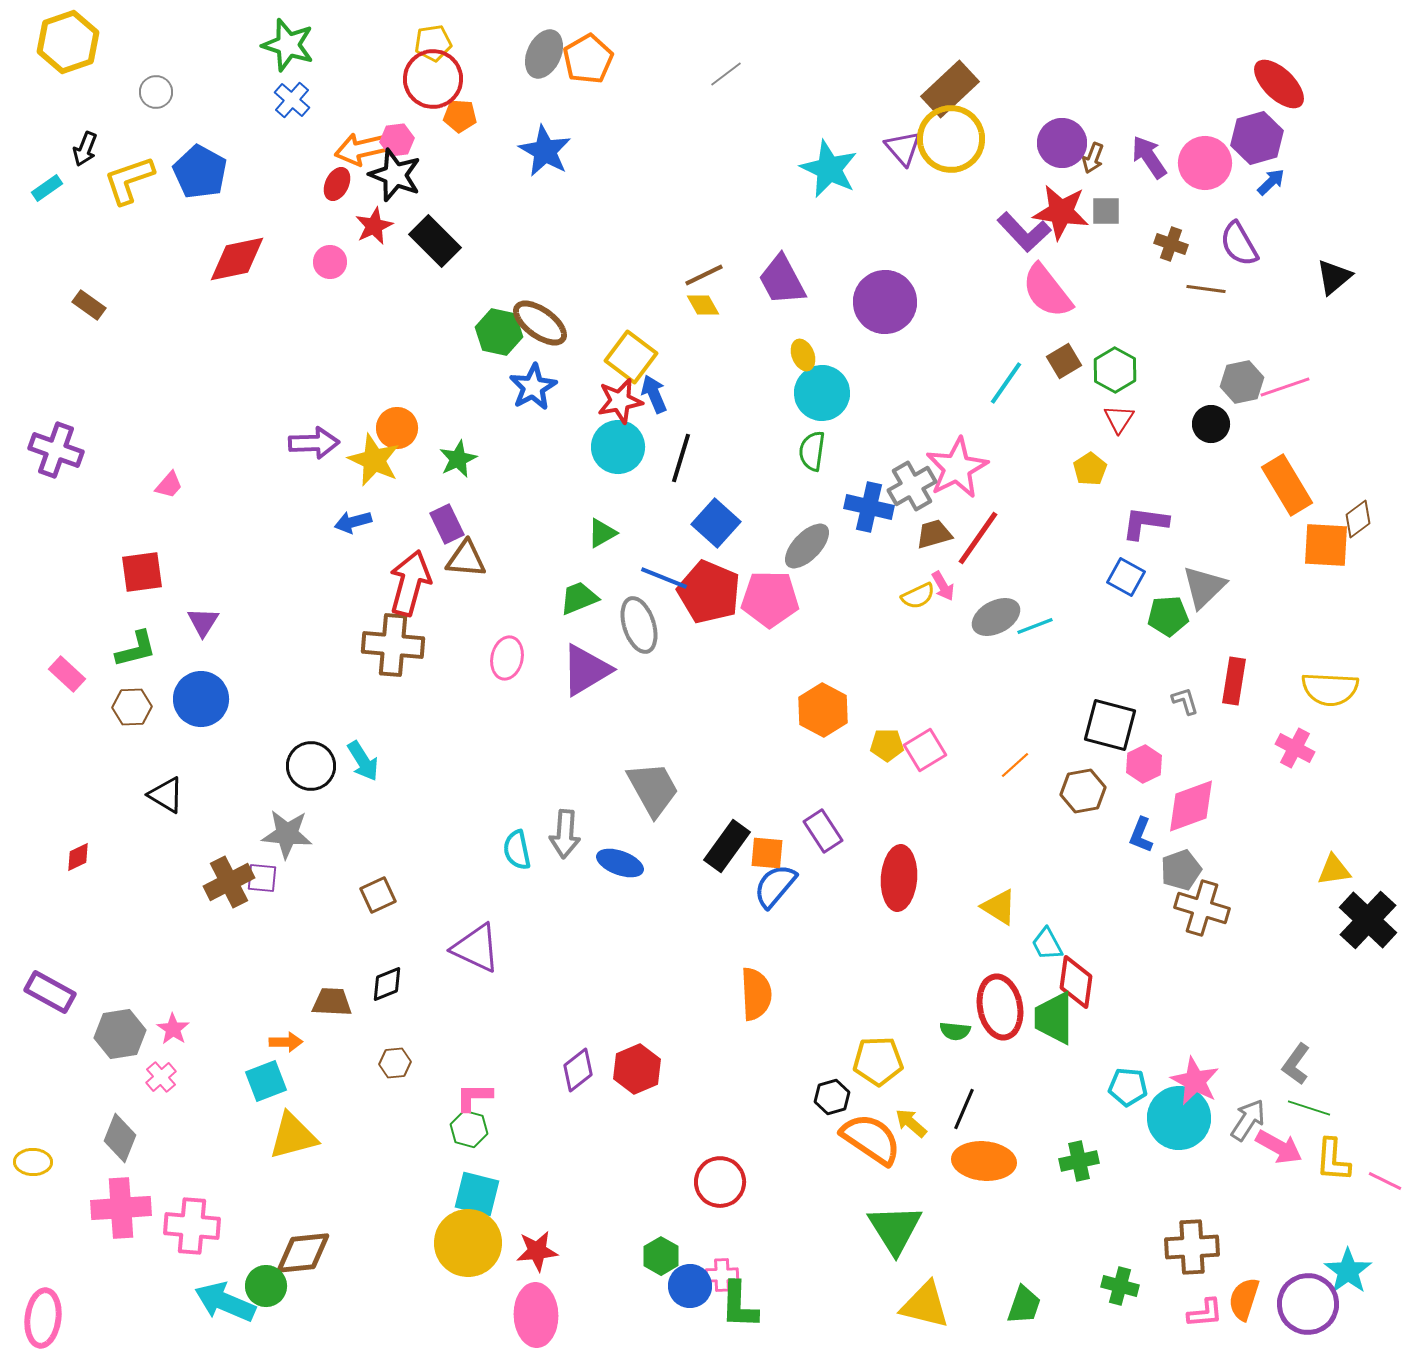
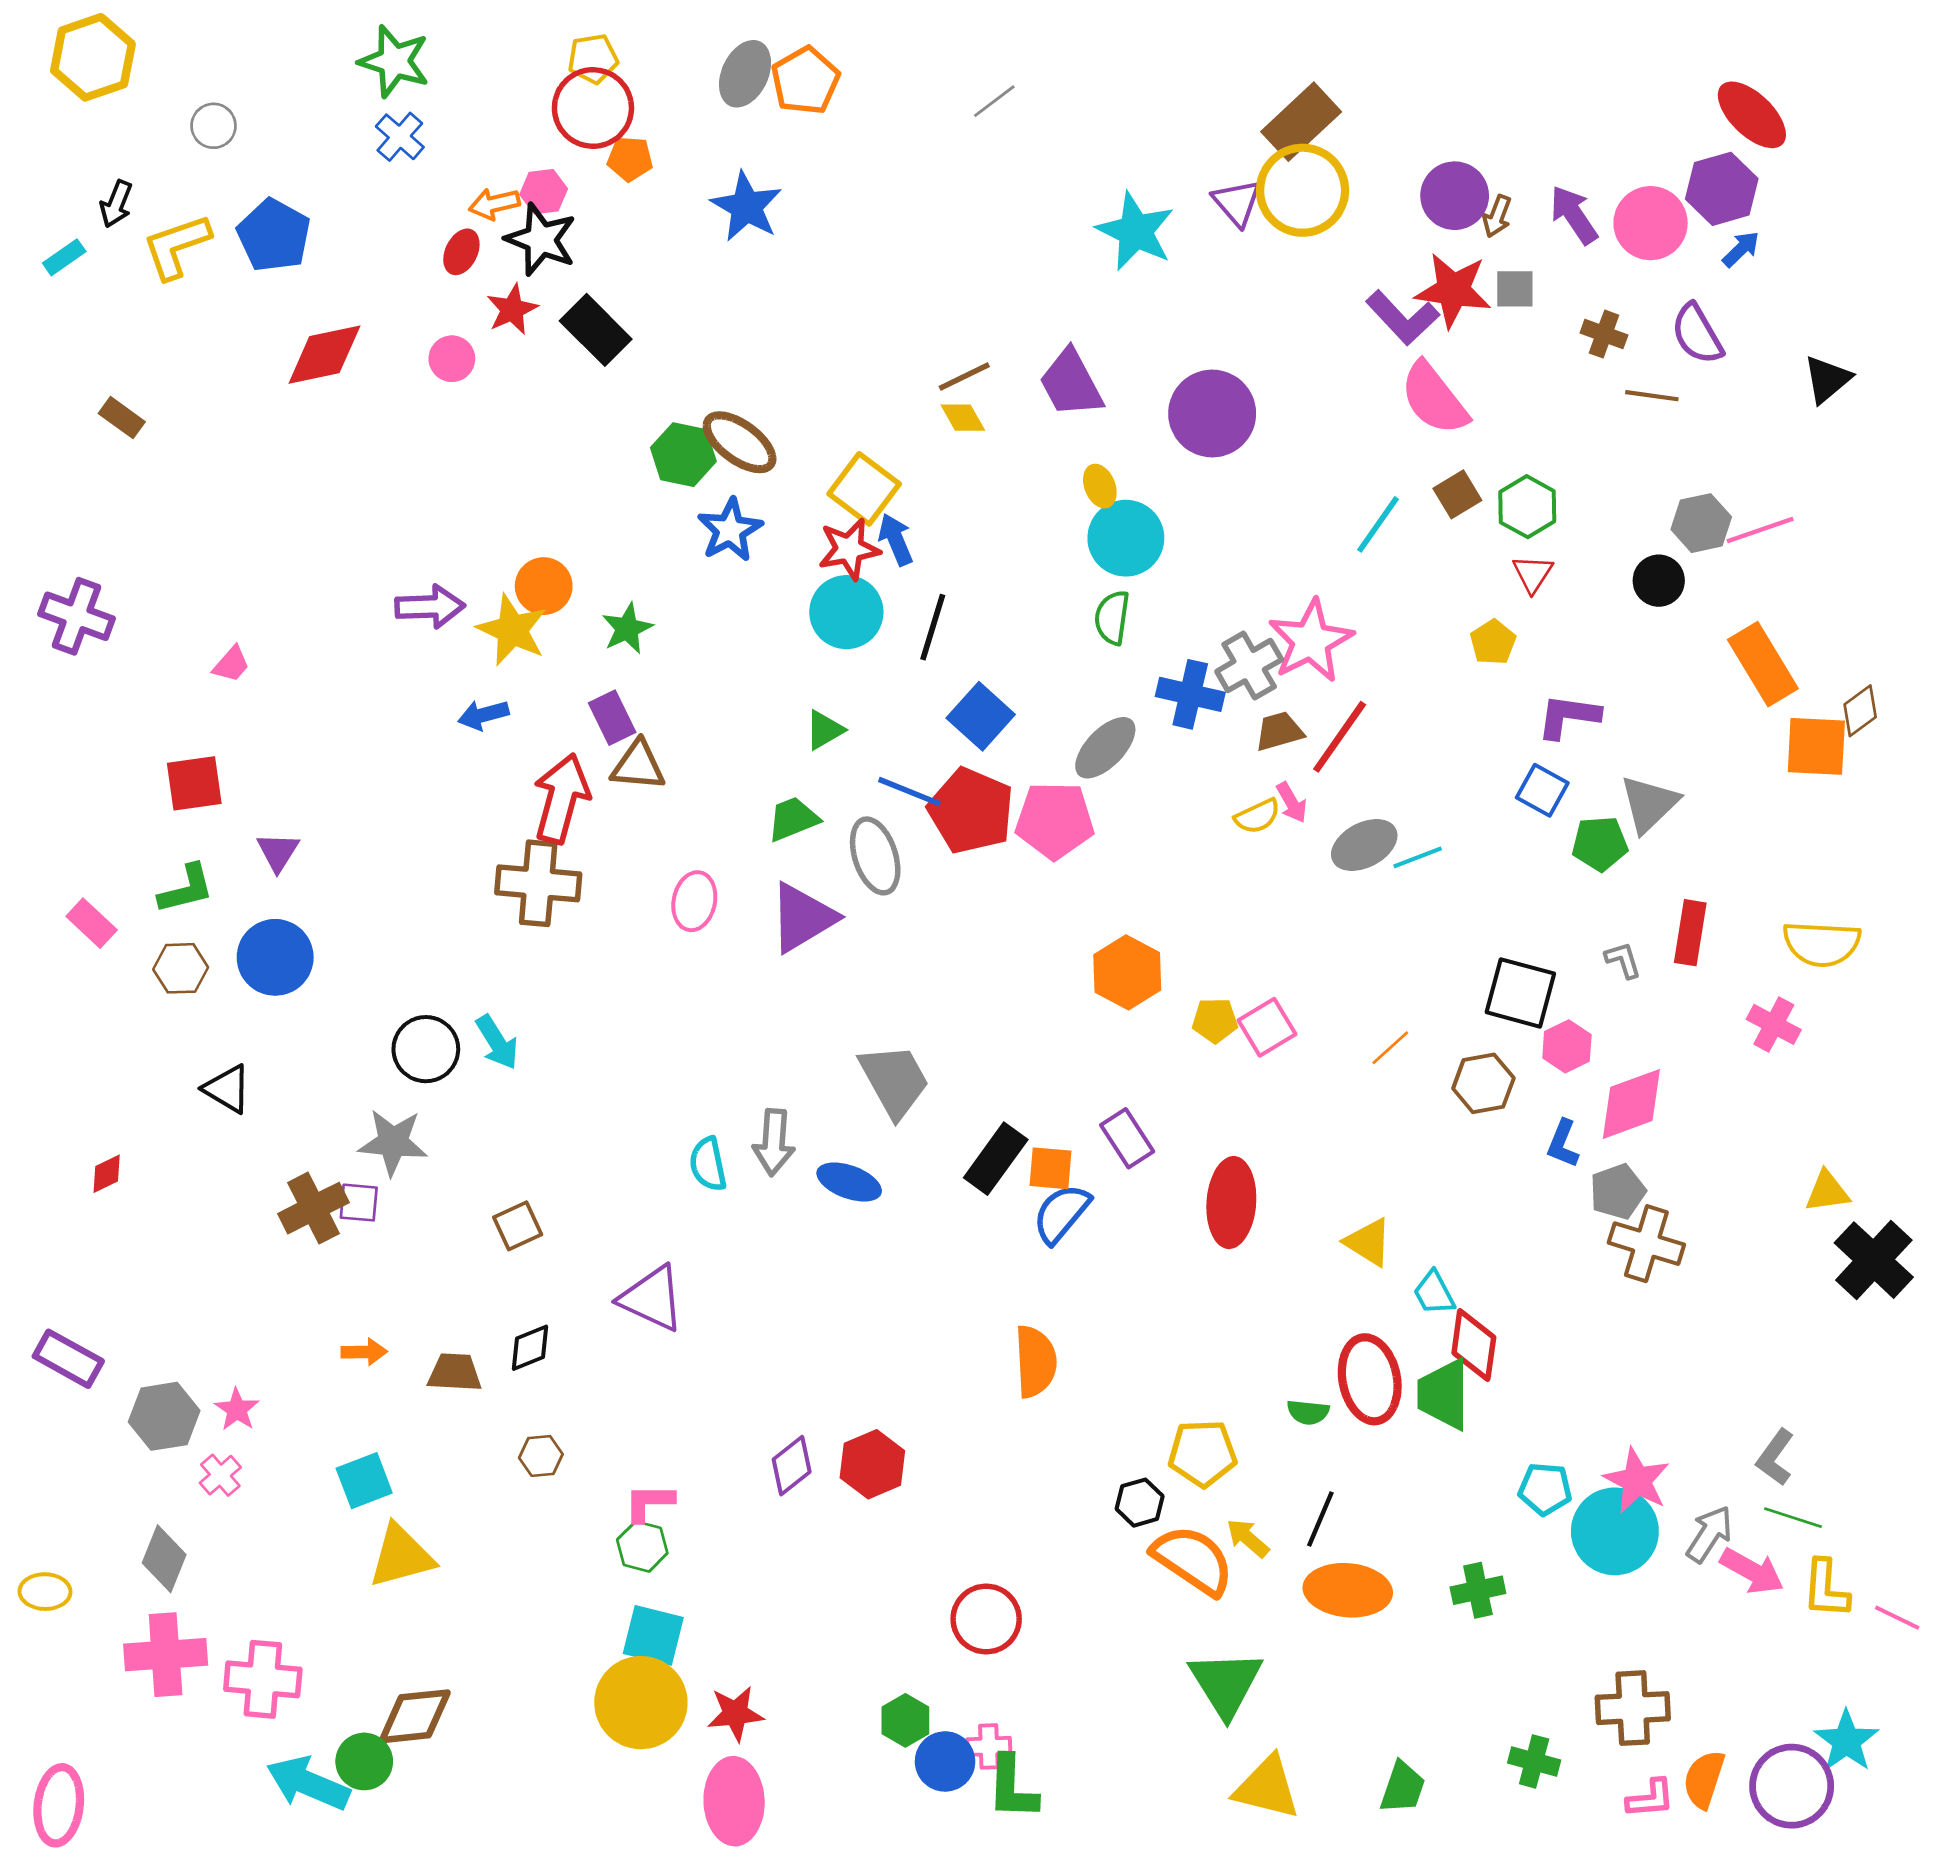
orange arrow: (361, 149) -> (494, 204), size x0.7
orange arrow: (286, 1042) -> (364, 1352), moved

